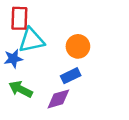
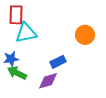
orange circle: (78, 46) -> (85, 35), moved
blue star: (13, 59) -> (11, 59), moved

